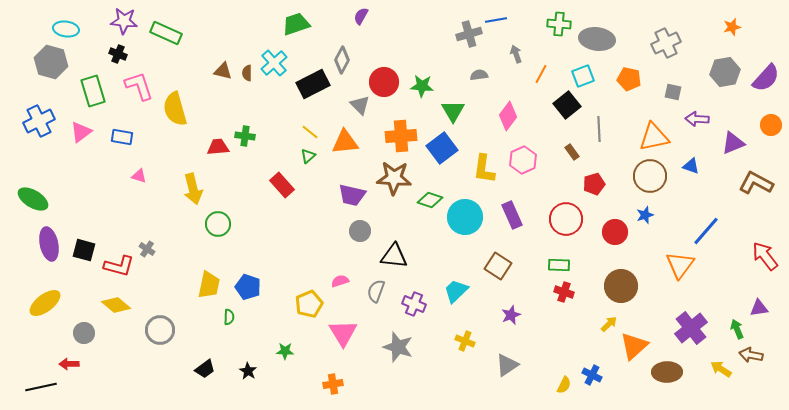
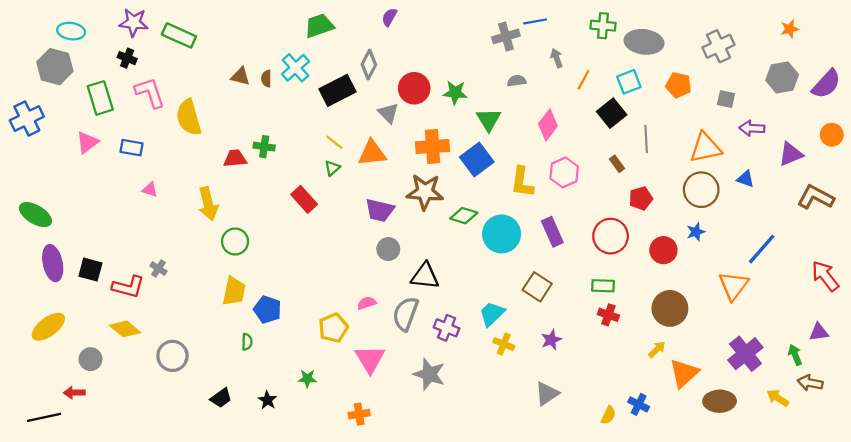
blue cross: (39, 121) -> (27, 118), moved
yellow trapezoid: (209, 285) -> (234, 291), moved
gray semicircle: (376, 291) -> (406, 314), size x1.4
yellow cross: (465, 341) -> (504, 344), moved

